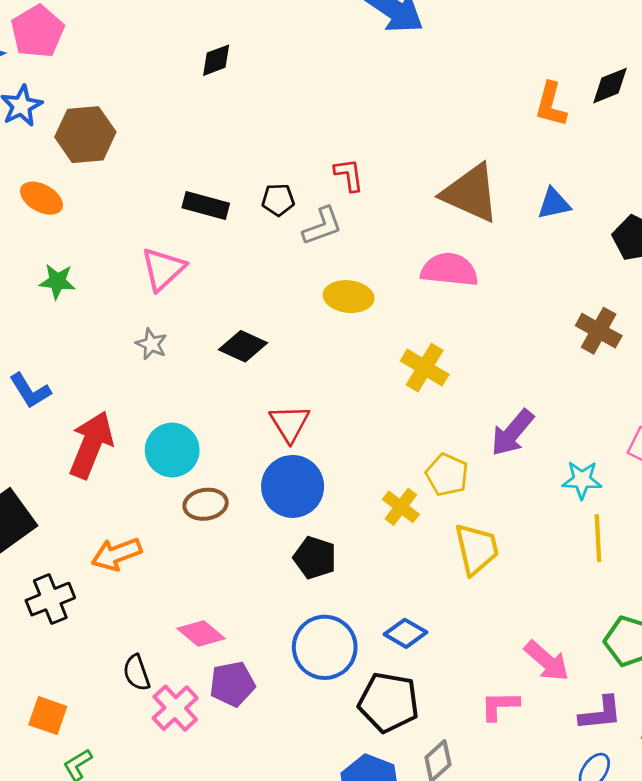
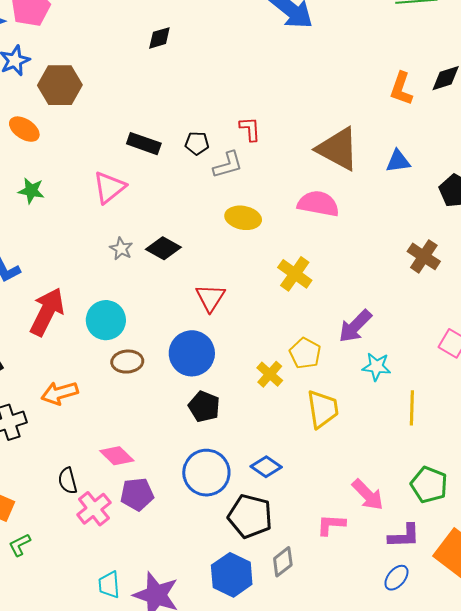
gray star: (151, 344) -> (121, 249), moved
red triangle: (290, 423) -> (210, 298), moved
cyan star: (582, 480) -> (376, 367), moved

